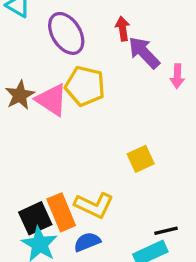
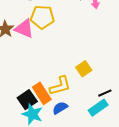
yellow square: (141, 159) -> (84, 69), moved
yellow L-shape: (94, 205) -> (60, 86), turned -30

